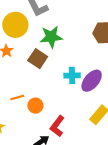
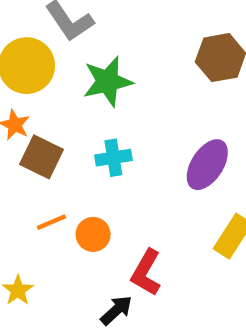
brown square: (38, 59) -> (41, 157), moved
cyan cross: (72, 75) -> (113, 158), moved

